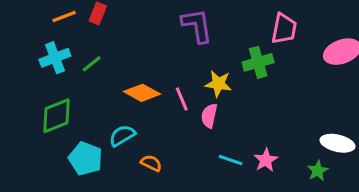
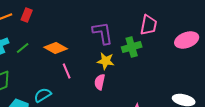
purple L-shape: (197, 26) -> (103, 33), moved
orange diamond: (142, 93) -> (56, 48), moved
pink line: (182, 99) -> (67, 71), moved

